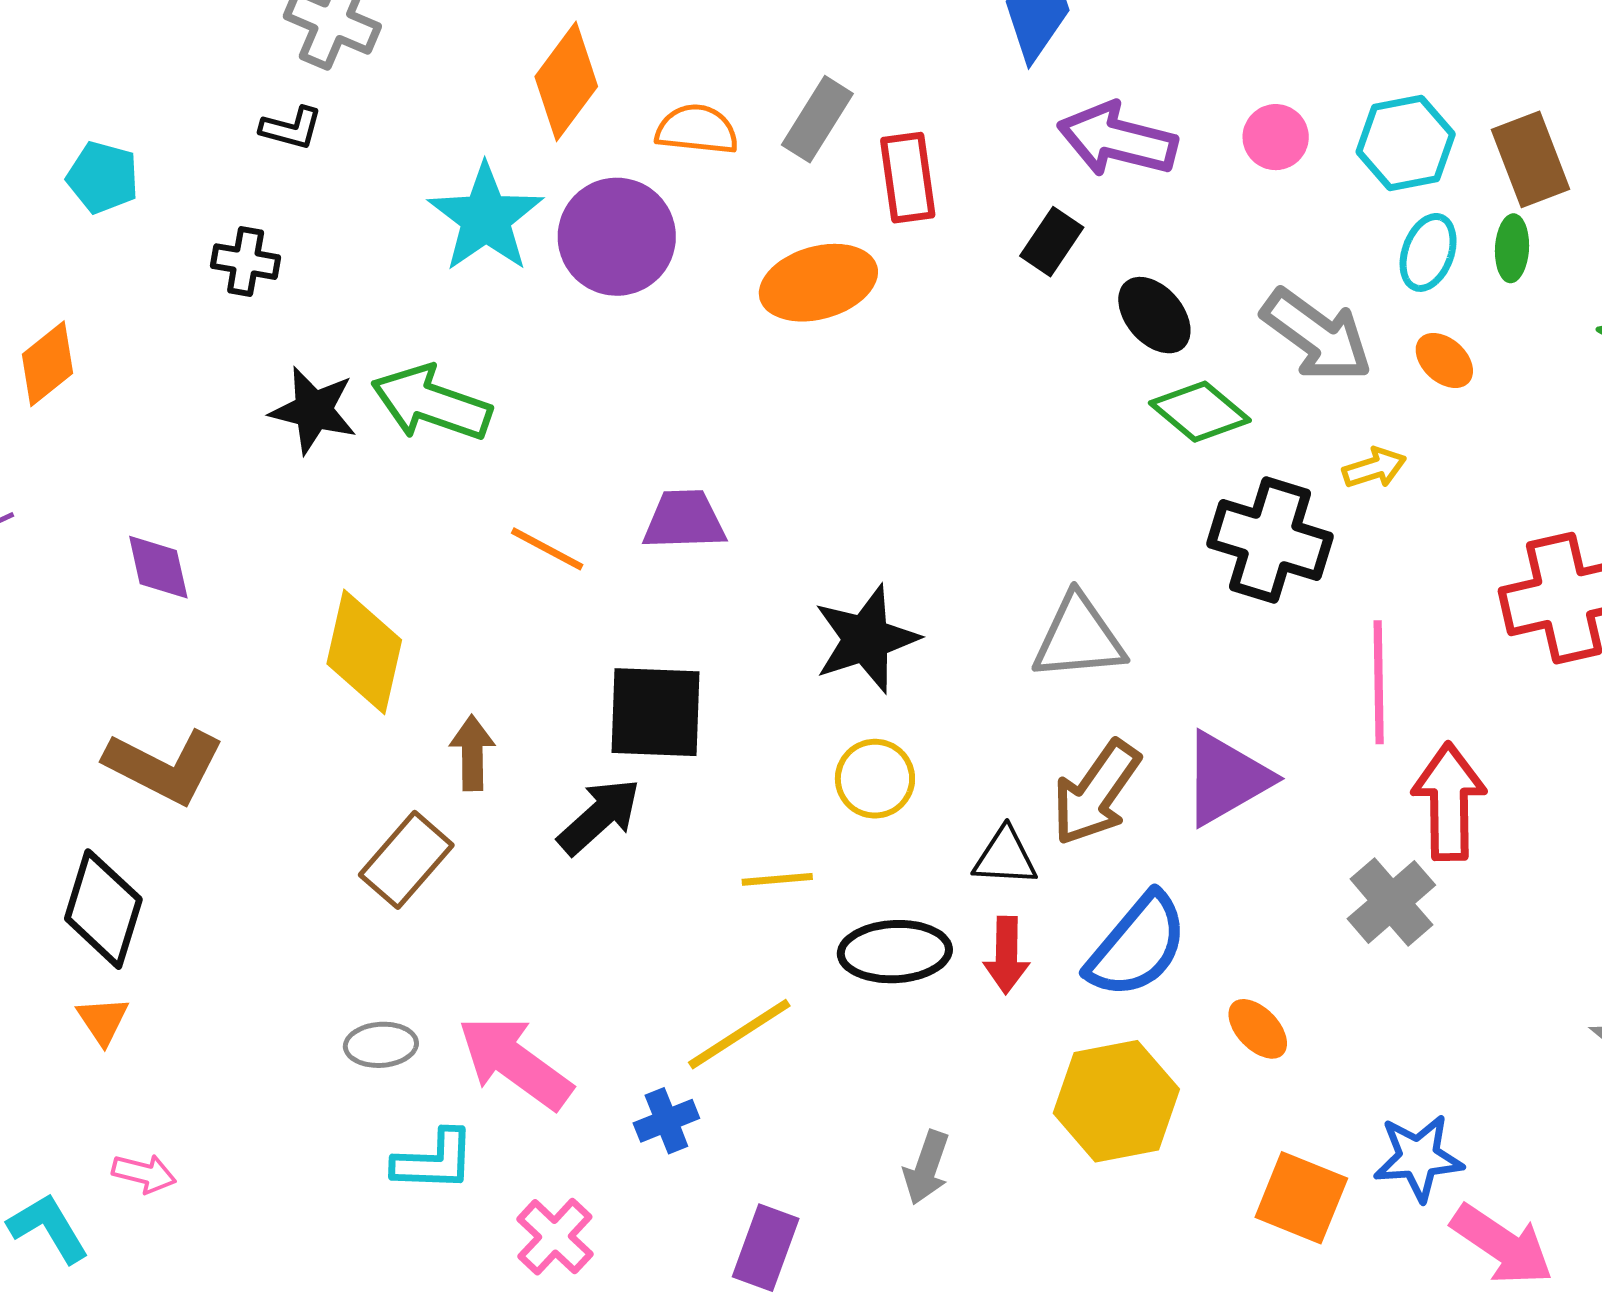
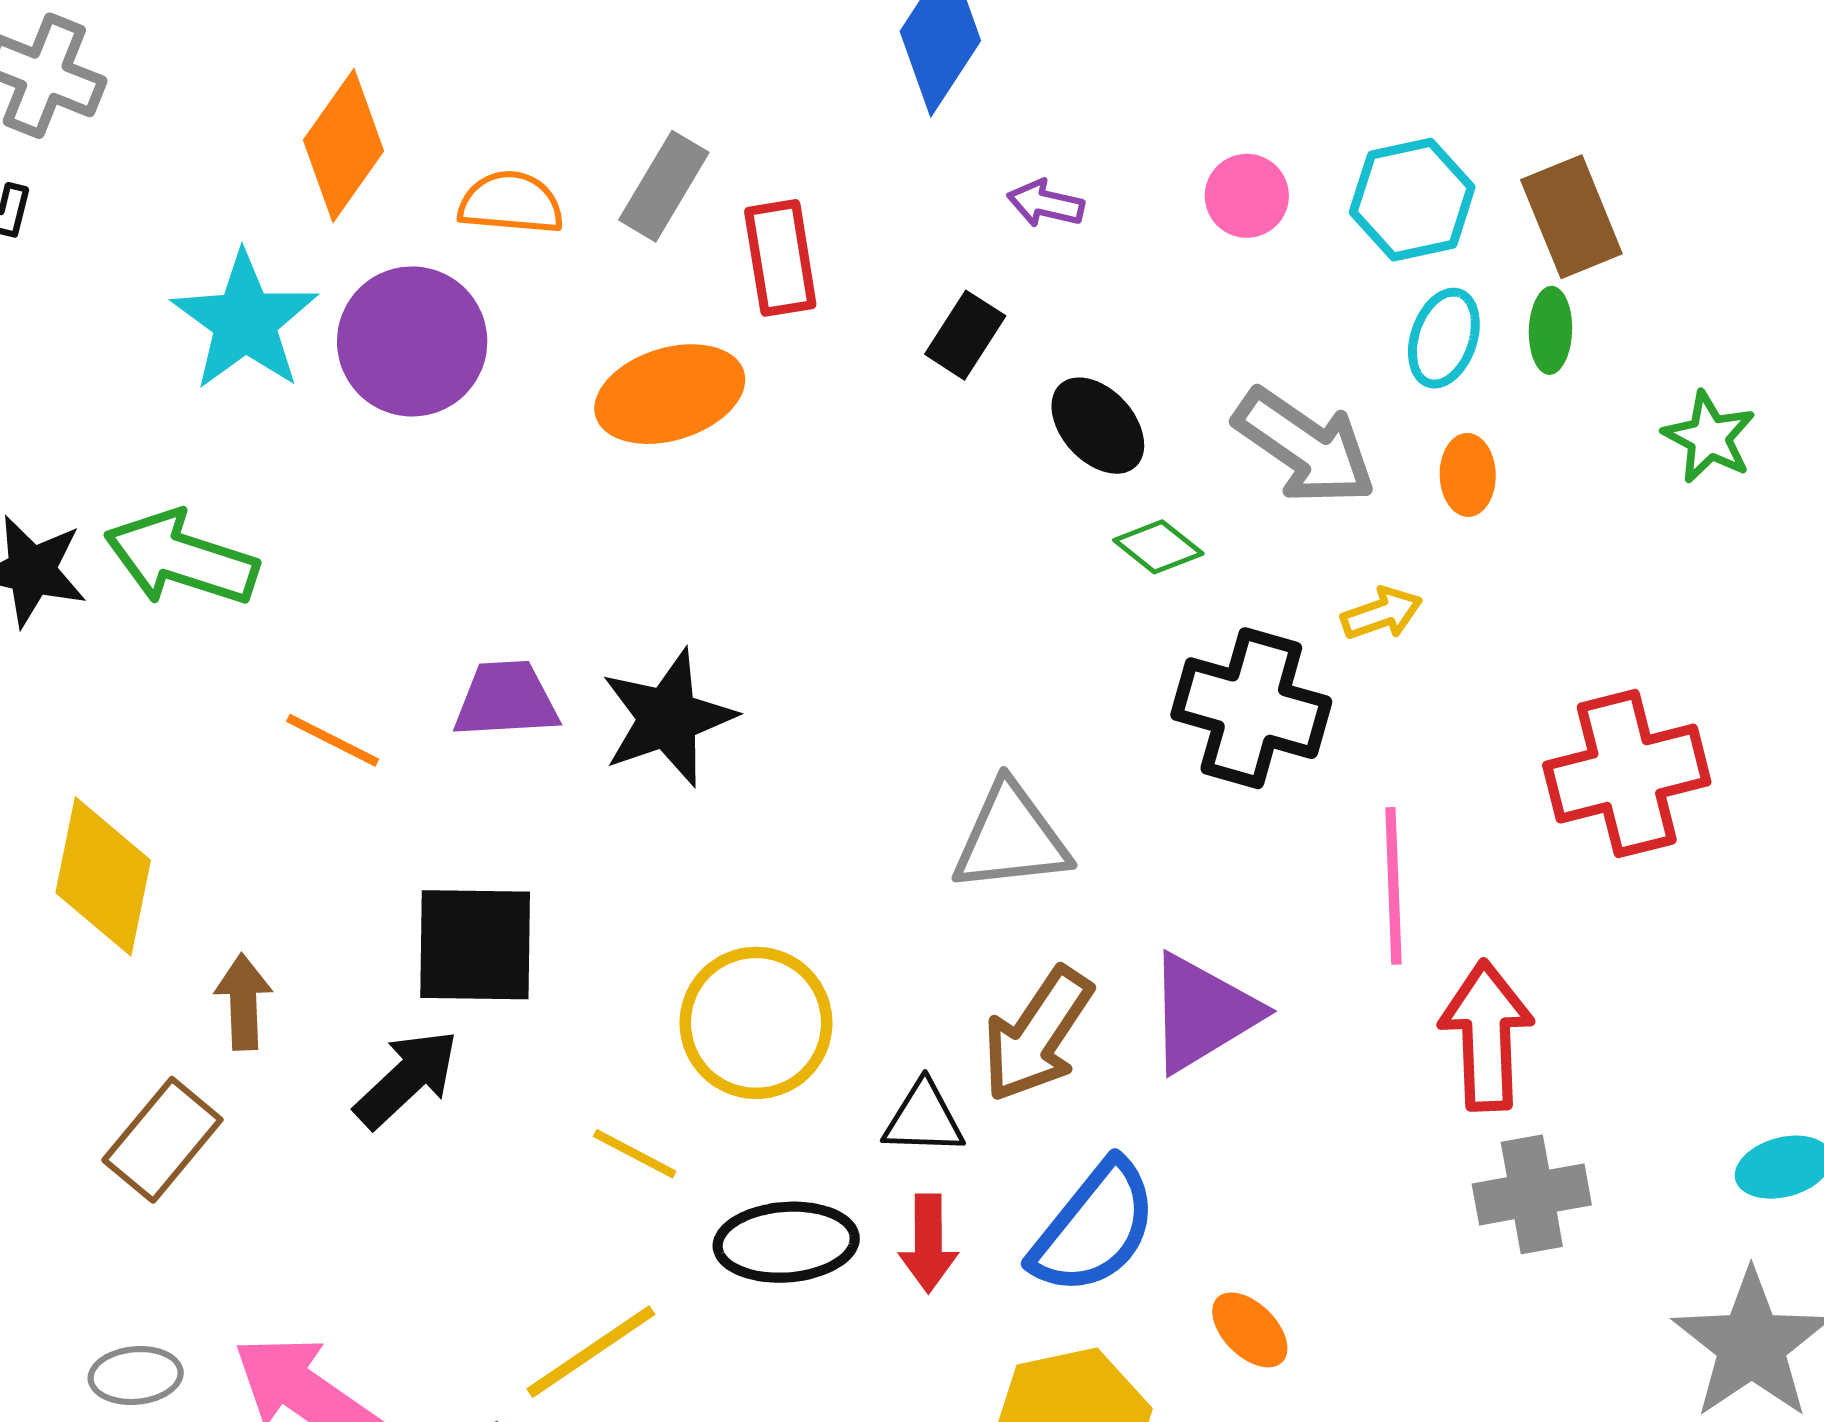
purple arrow: (1117, 140) -> (1046, 204), size x0.5
orange ellipse: (1444, 360) -> (1468, 475), turned 48
green diamond: (1200, 412) -> (1158, 547), size x0.7
black star: (866, 639) -> (668, 718), moved
yellow circle: (875, 779) -> (756, 1023), size x1.5
yellow line: (777, 879) -> (635, 1154), turned 34
gray cross: (1391, 902) -> (1532, 1194), moved, turned 32

